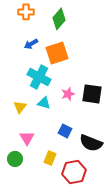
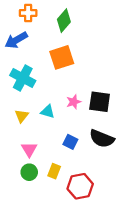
blue arrow: (31, 44) -> (16, 40), moved, size x1.5
cyan cross: (39, 77) -> (23, 78), moved
black semicircle: (91, 143) -> (102, 139), moved
green circle: (15, 159) -> (29, 172), moved

